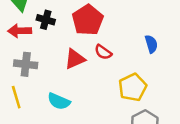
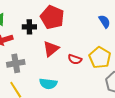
black cross: (46, 20) -> (29, 27), moved
red semicircle: (103, 52) -> (75, 59), moved

